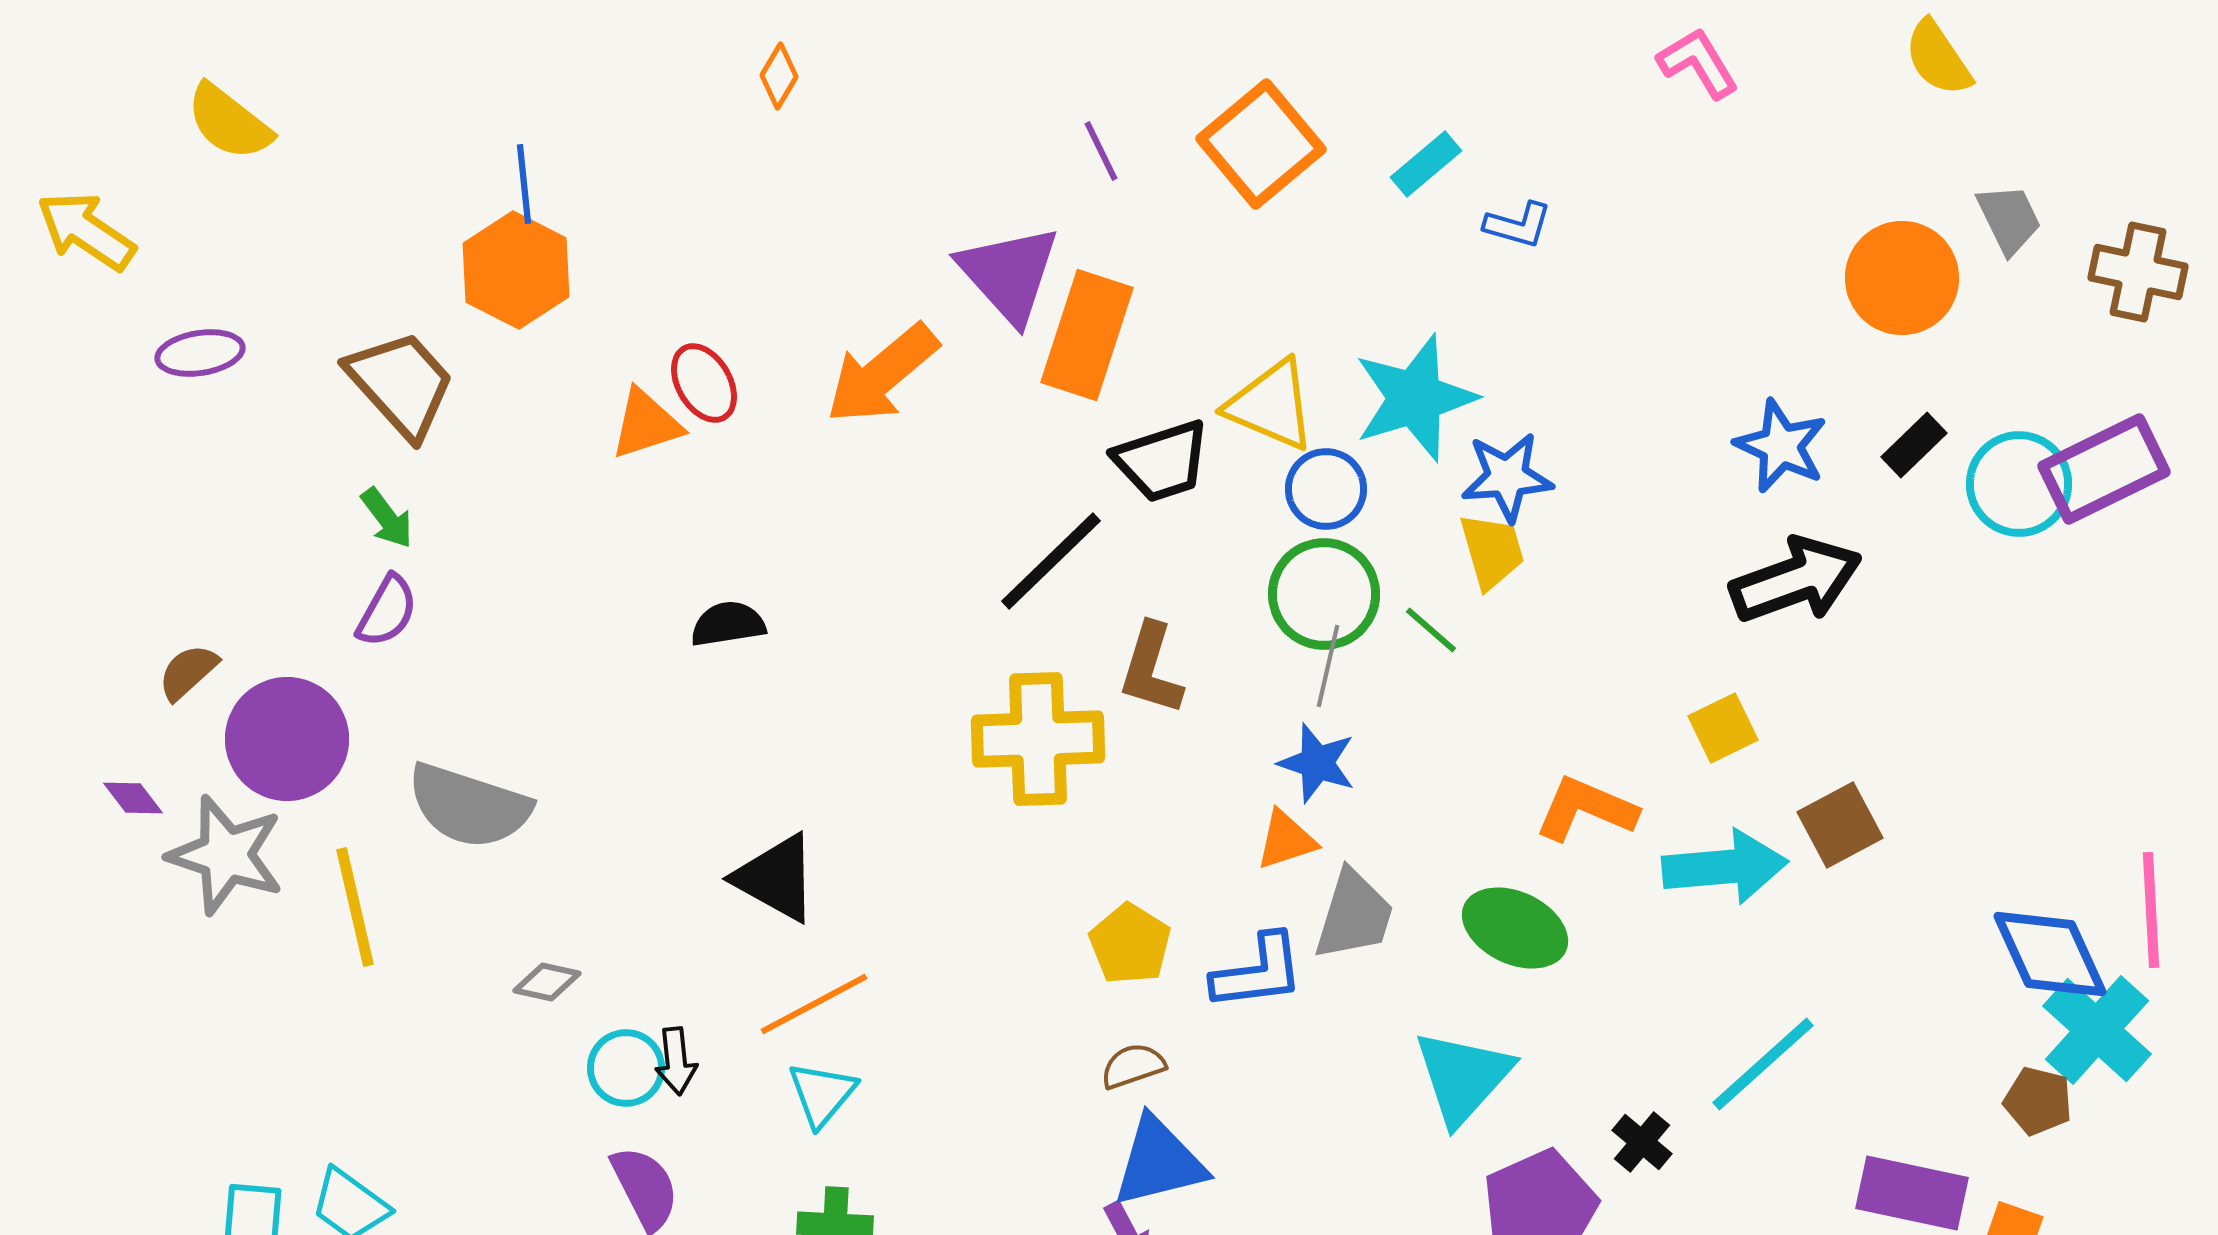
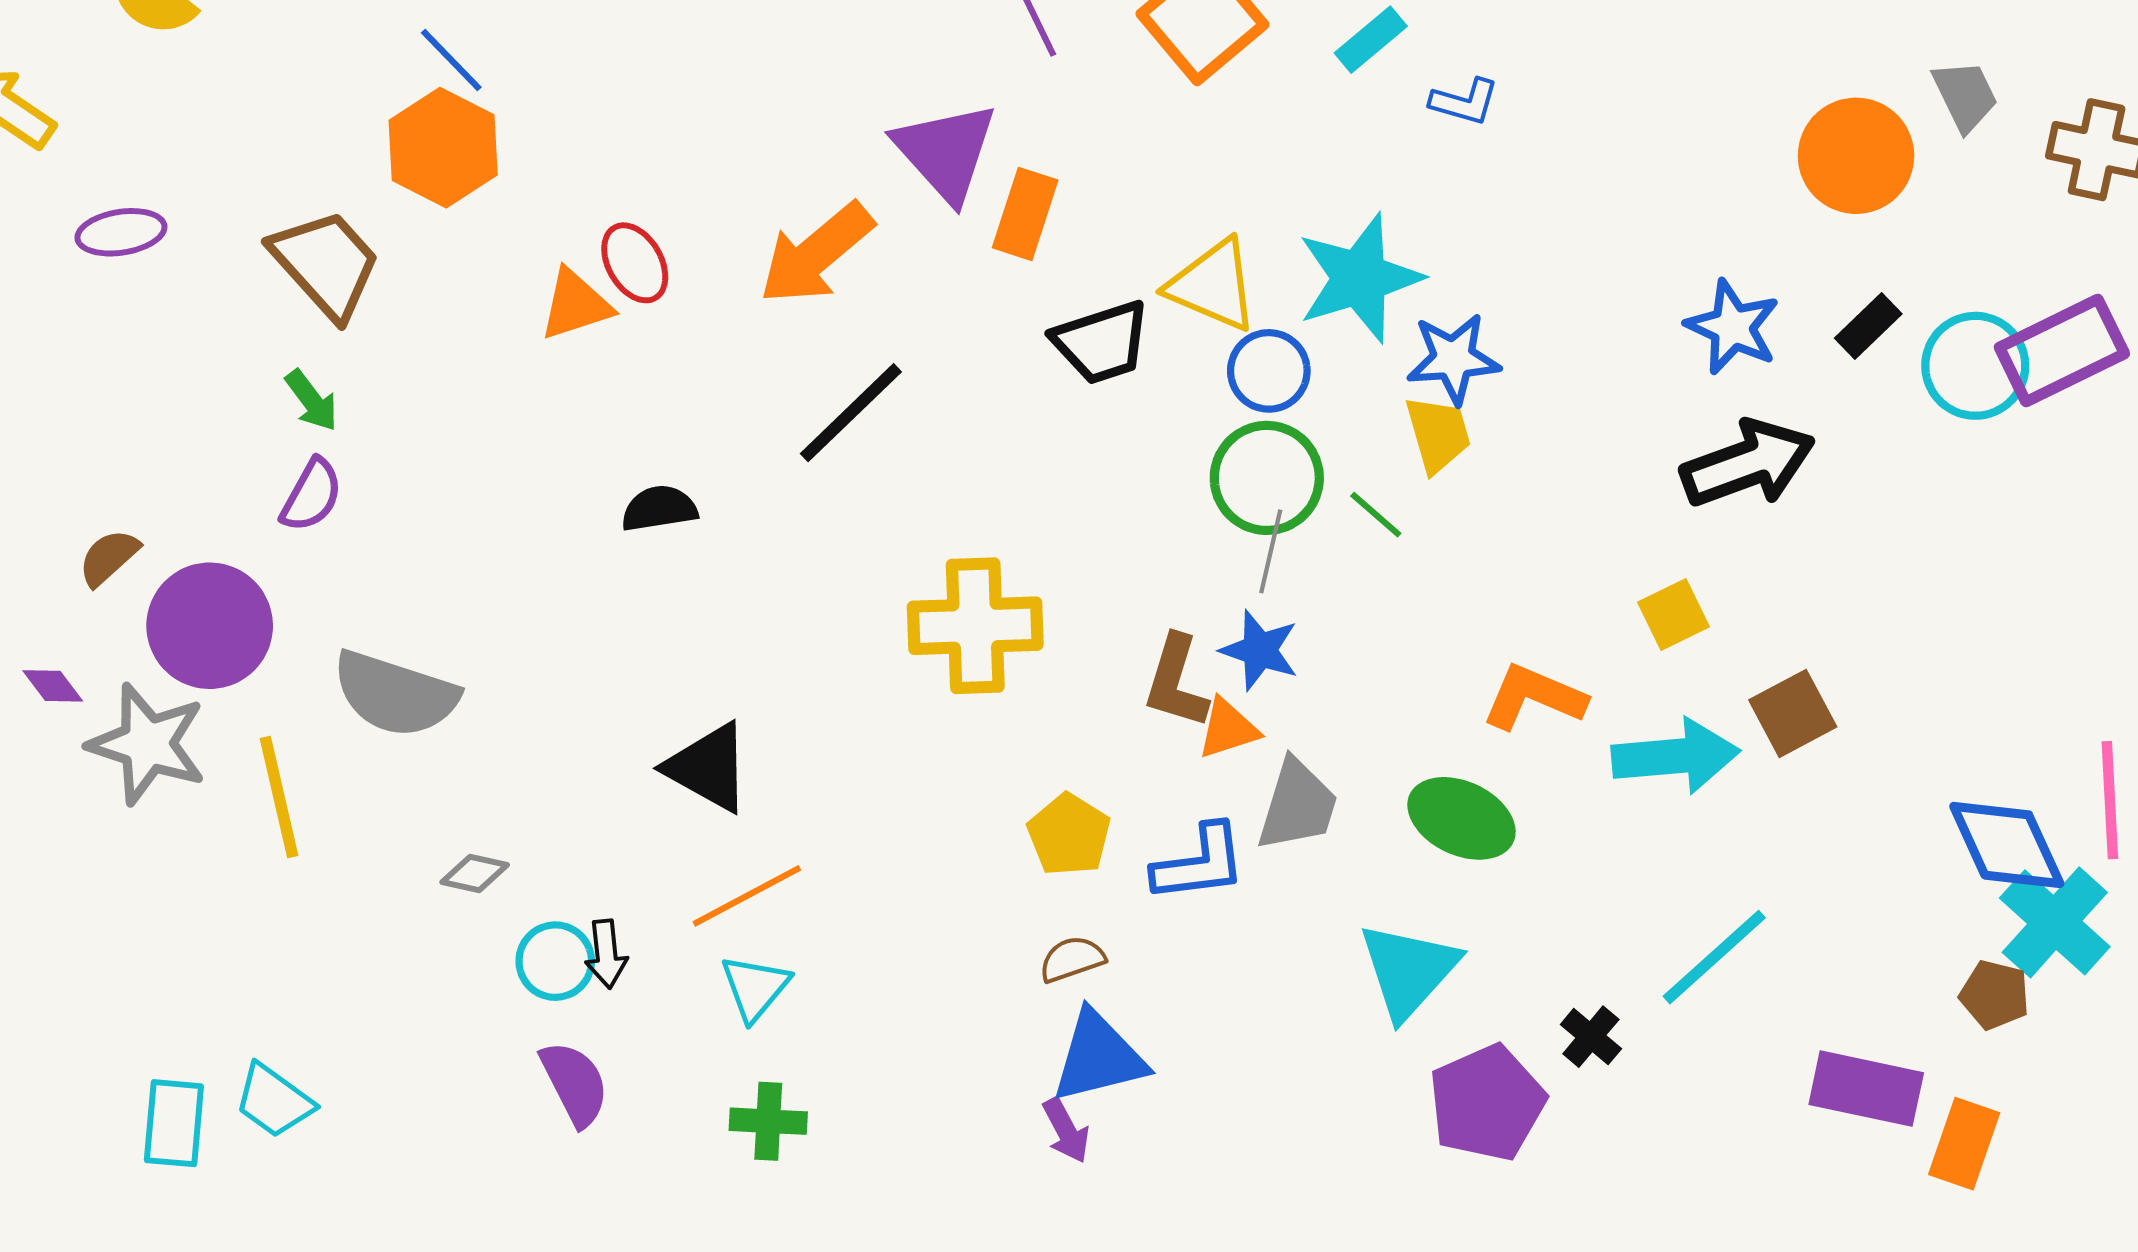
blue line: (524, 184) -> (451, 60), turned -38
orange rectangle: (1087, 335) -> (1025, 214), size x0.7
black line: (1051, 561) -> (851, 413), moved
brown L-shape: (1151, 669) -> (1176, 682), moved

